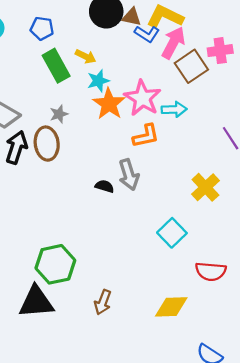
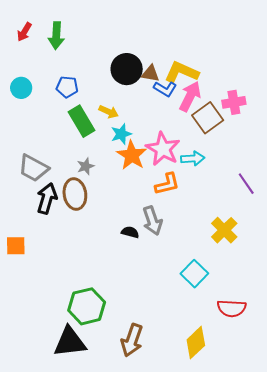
brown arrow: (103, 302) -> (132, 340), size x1.4
yellow diamond: (171, 307) -> (196, 343), turned -40

